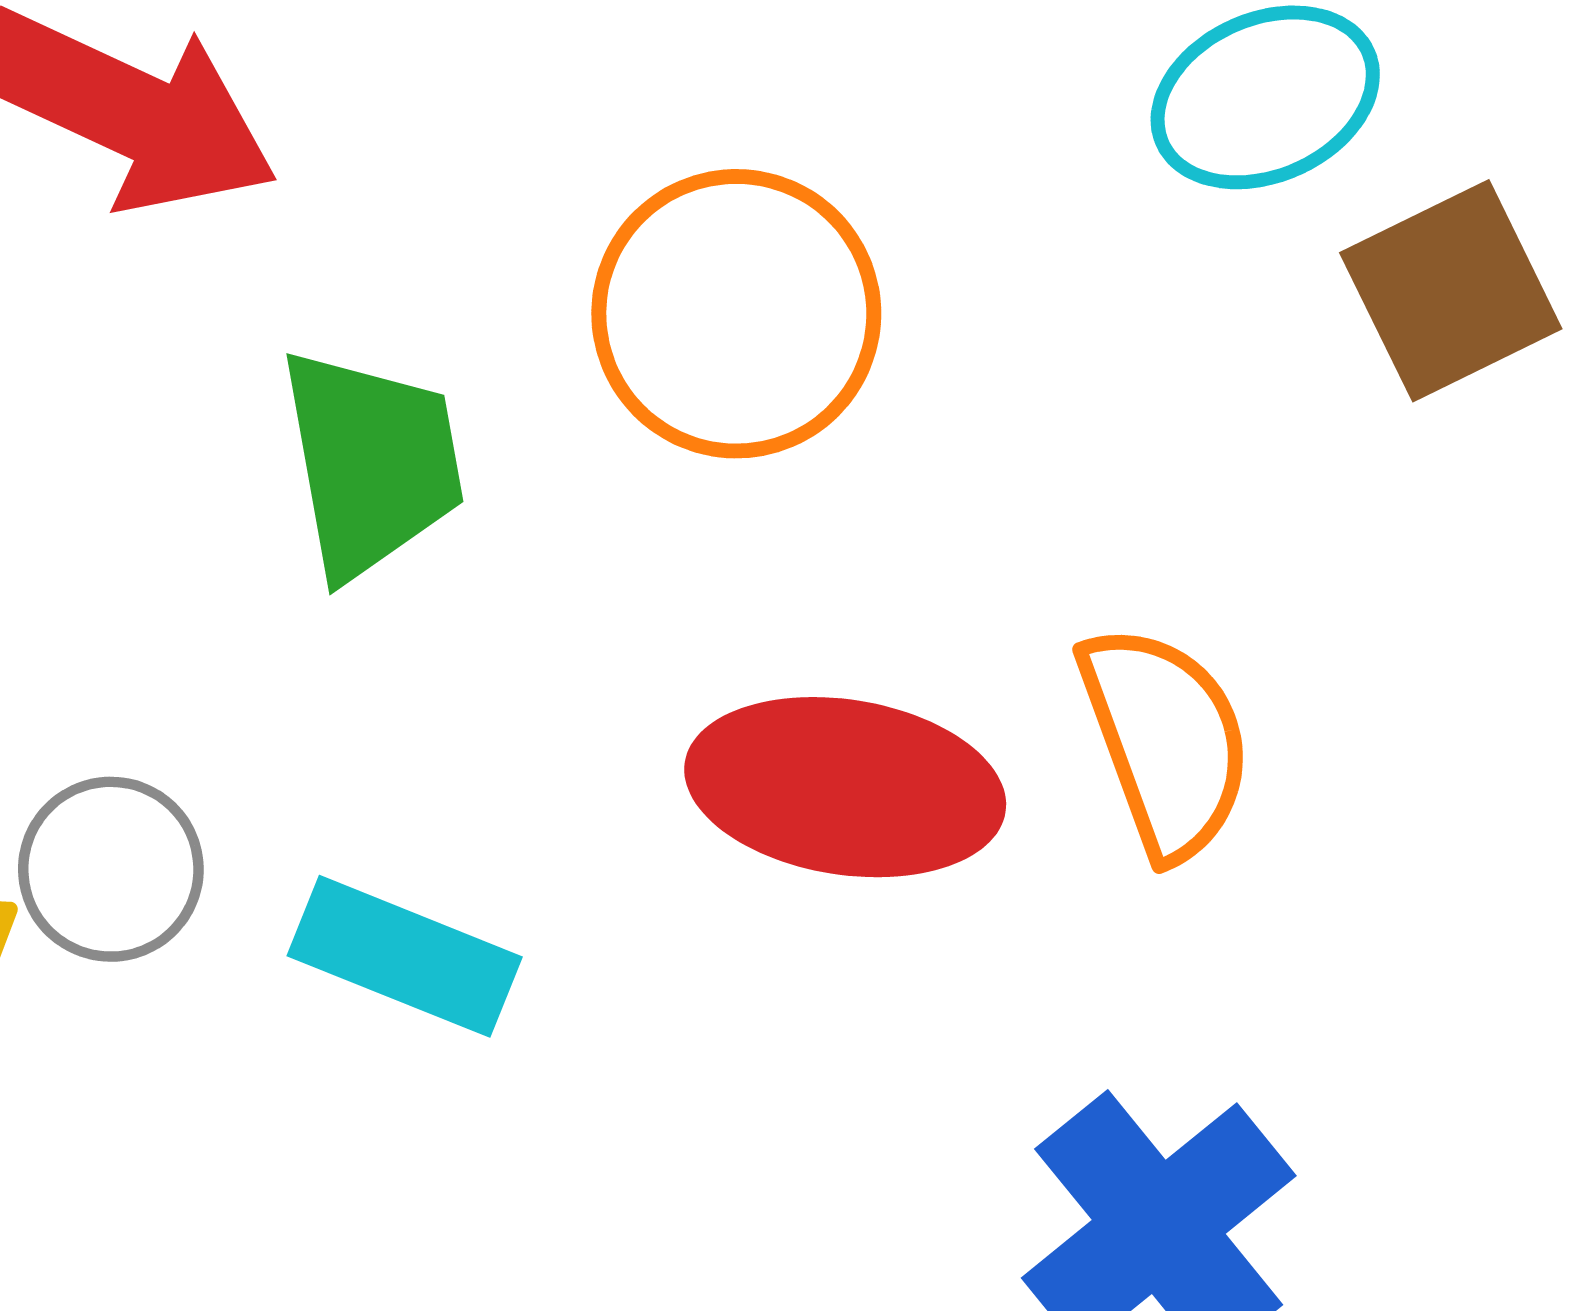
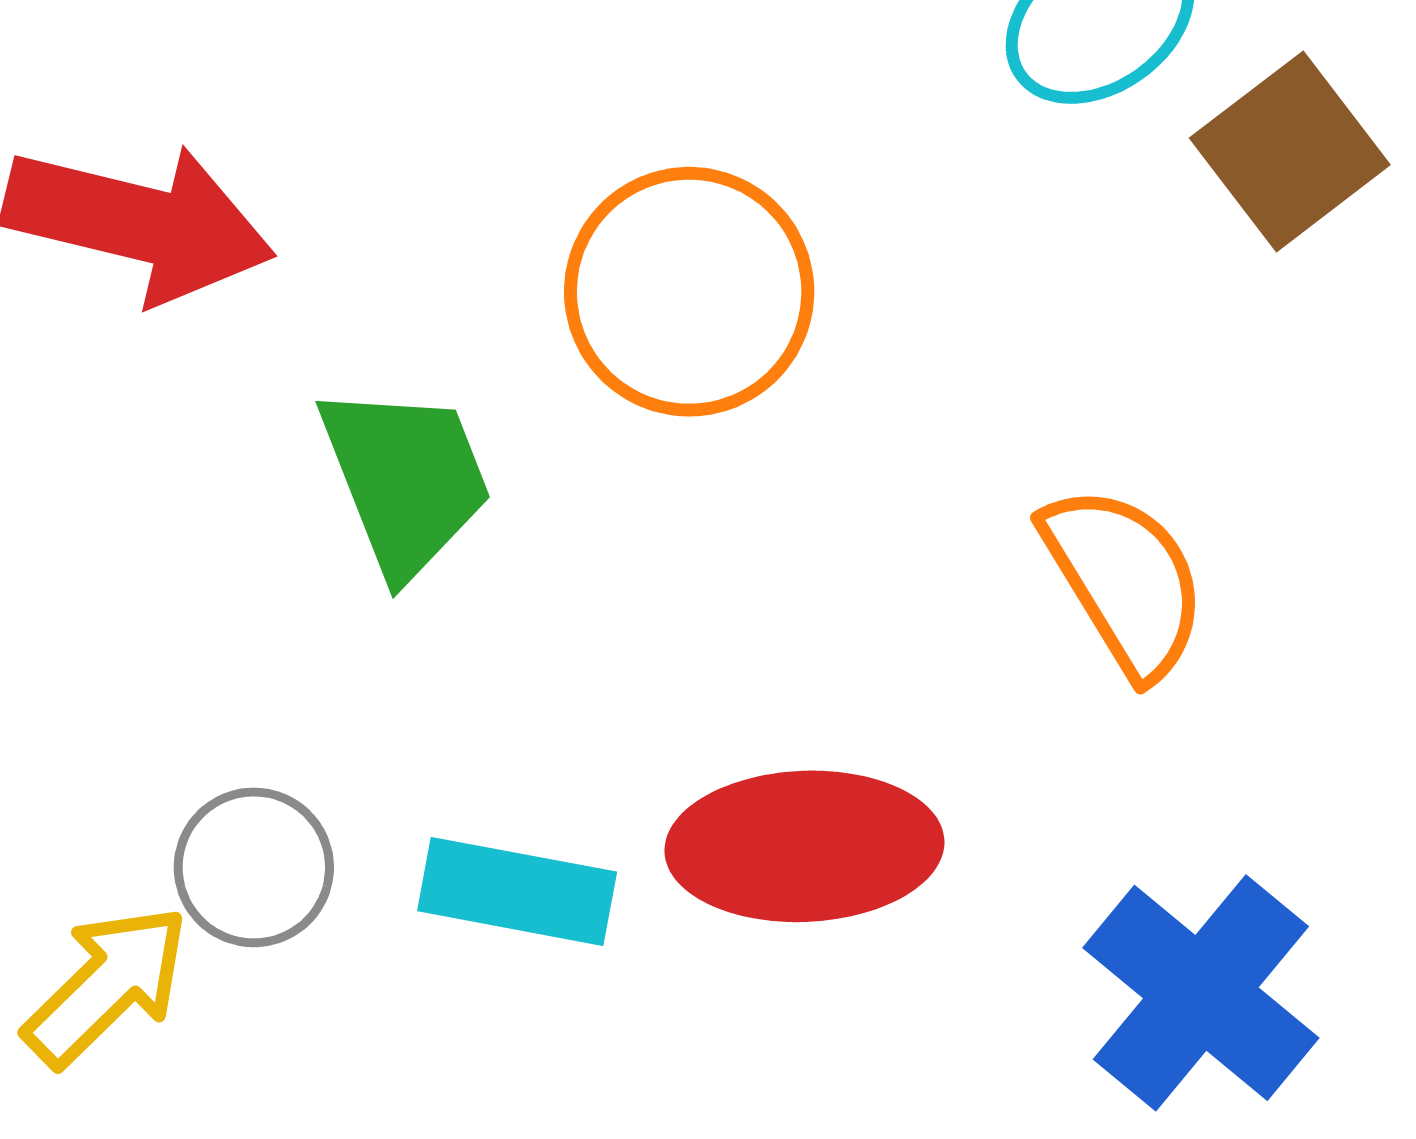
red ellipse: (845, 787) -> (804, 846), moved

